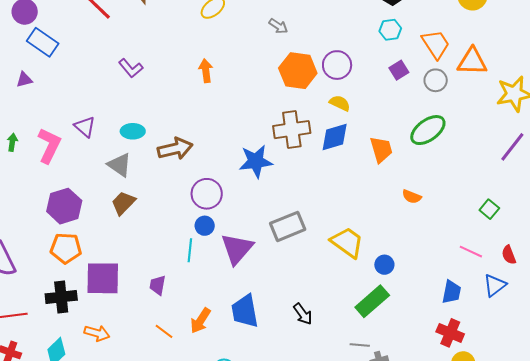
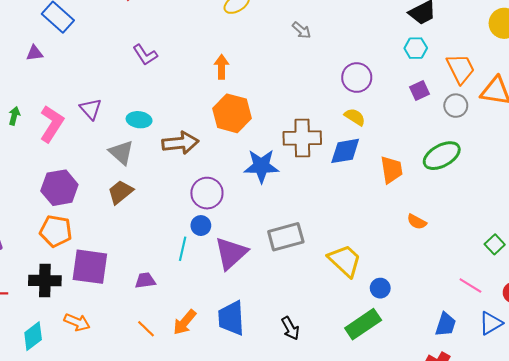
orange hexagon: (298, 71) -> (232, 113), moved
purple trapezoid: (158, 285) -> (145, 281), turned 65

